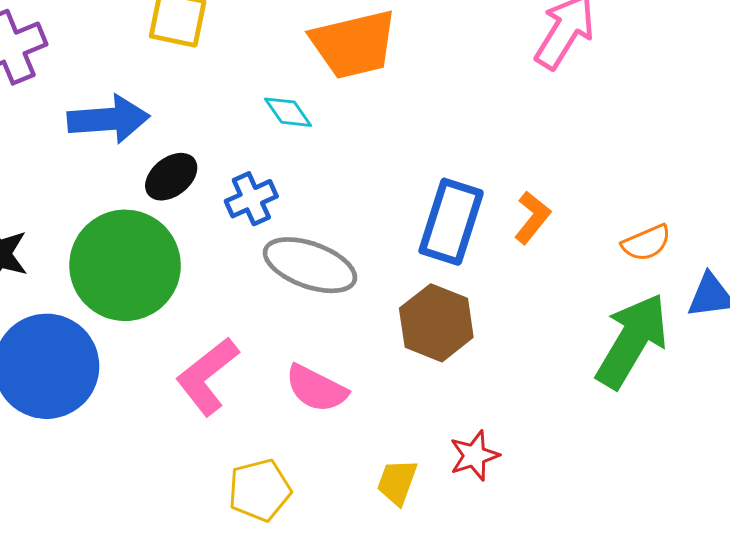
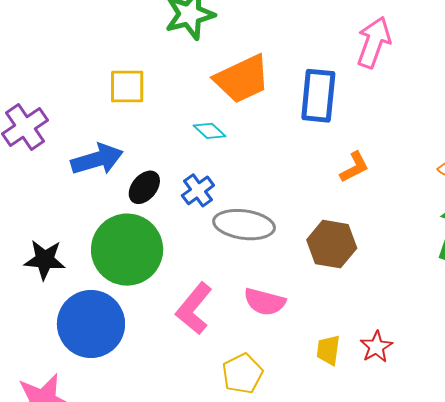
orange L-shape: (532, 217) -> (354, 167), moved, turned 36
blue rectangle: (451, 222) -> (318, 96), moved
red star: (474, 456) -> (376, 347), moved

